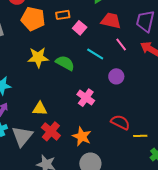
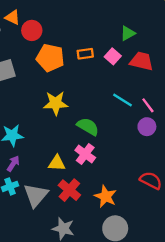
pink square: (80, 28) -> (113, 56), moved
pink line: (121, 45) -> (148, 105), moved
green semicircle: (65, 63) -> (88, 127), moved
pink cross: (86, 98) -> (85, 154), moved

